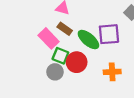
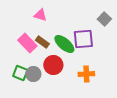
brown rectangle: (65, 29) -> (42, 42), moved
green square: (60, 56) -> (20, 73), moved

